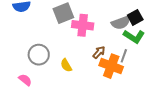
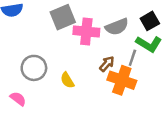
gray semicircle: (121, 23) -> (117, 27), moved
gray line: (124, 56) -> (132, 58), moved

